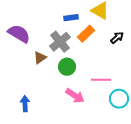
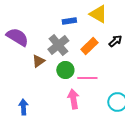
orange rectangle: (86, 34) -> (89, 46), moved
pink line: (101, 80) -> (87, 78), moved
pink arrow: (75, 96) -> (73, 99), turned -132

